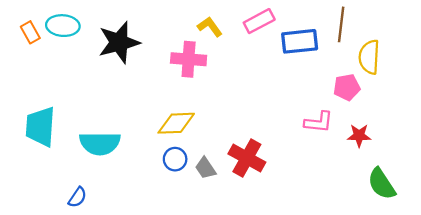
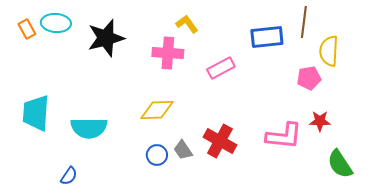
pink rectangle: (259, 21) -> (221, 68), moved
pink L-shape: (319, 122) -> (284, 136), moved, size x1.4
blue circle: (175, 159) -> (157, 155), moved

